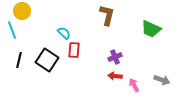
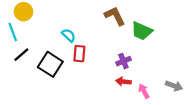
brown L-shape: (107, 15) -> (115, 16), turned -40
green trapezoid: (151, 29) -> (142, 31), moved
black line: (19, 60) -> (21, 55), moved, turned 35

